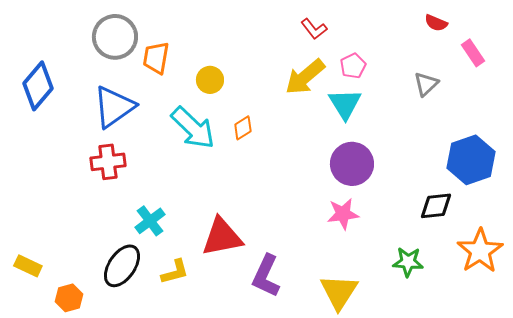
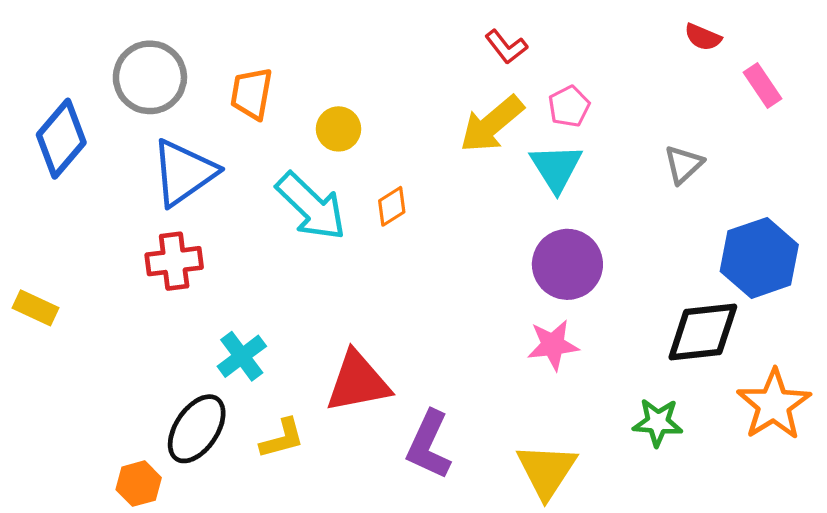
gray circle: (115, 37) -> (150, 77), moved
gray triangle: (426, 84) -> (683, 164), moved
black diamond: (436, 206) -> (703, 332), size x1.4
yellow rectangle: (28, 266) -> (35, 308), moved
orange hexagon: (69, 298) -> (139, 484), moved

